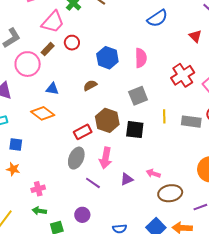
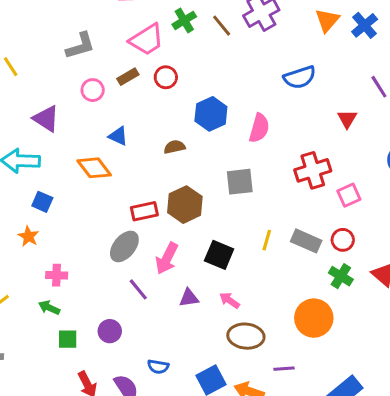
pink circle: (28, 64) -> (93, 90), size x0.6
yellow line: (164, 116) -> (267, 240), moved
black square: (135, 130) -> (219, 255), moved

